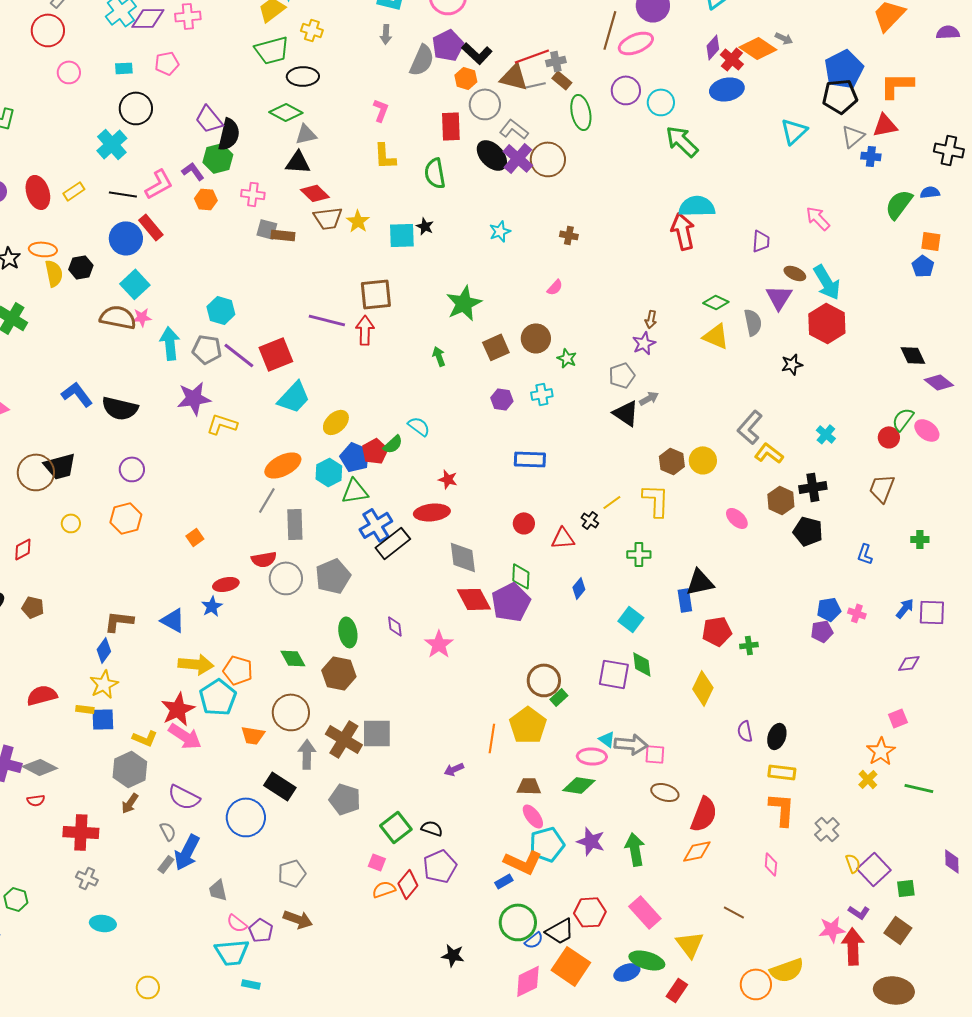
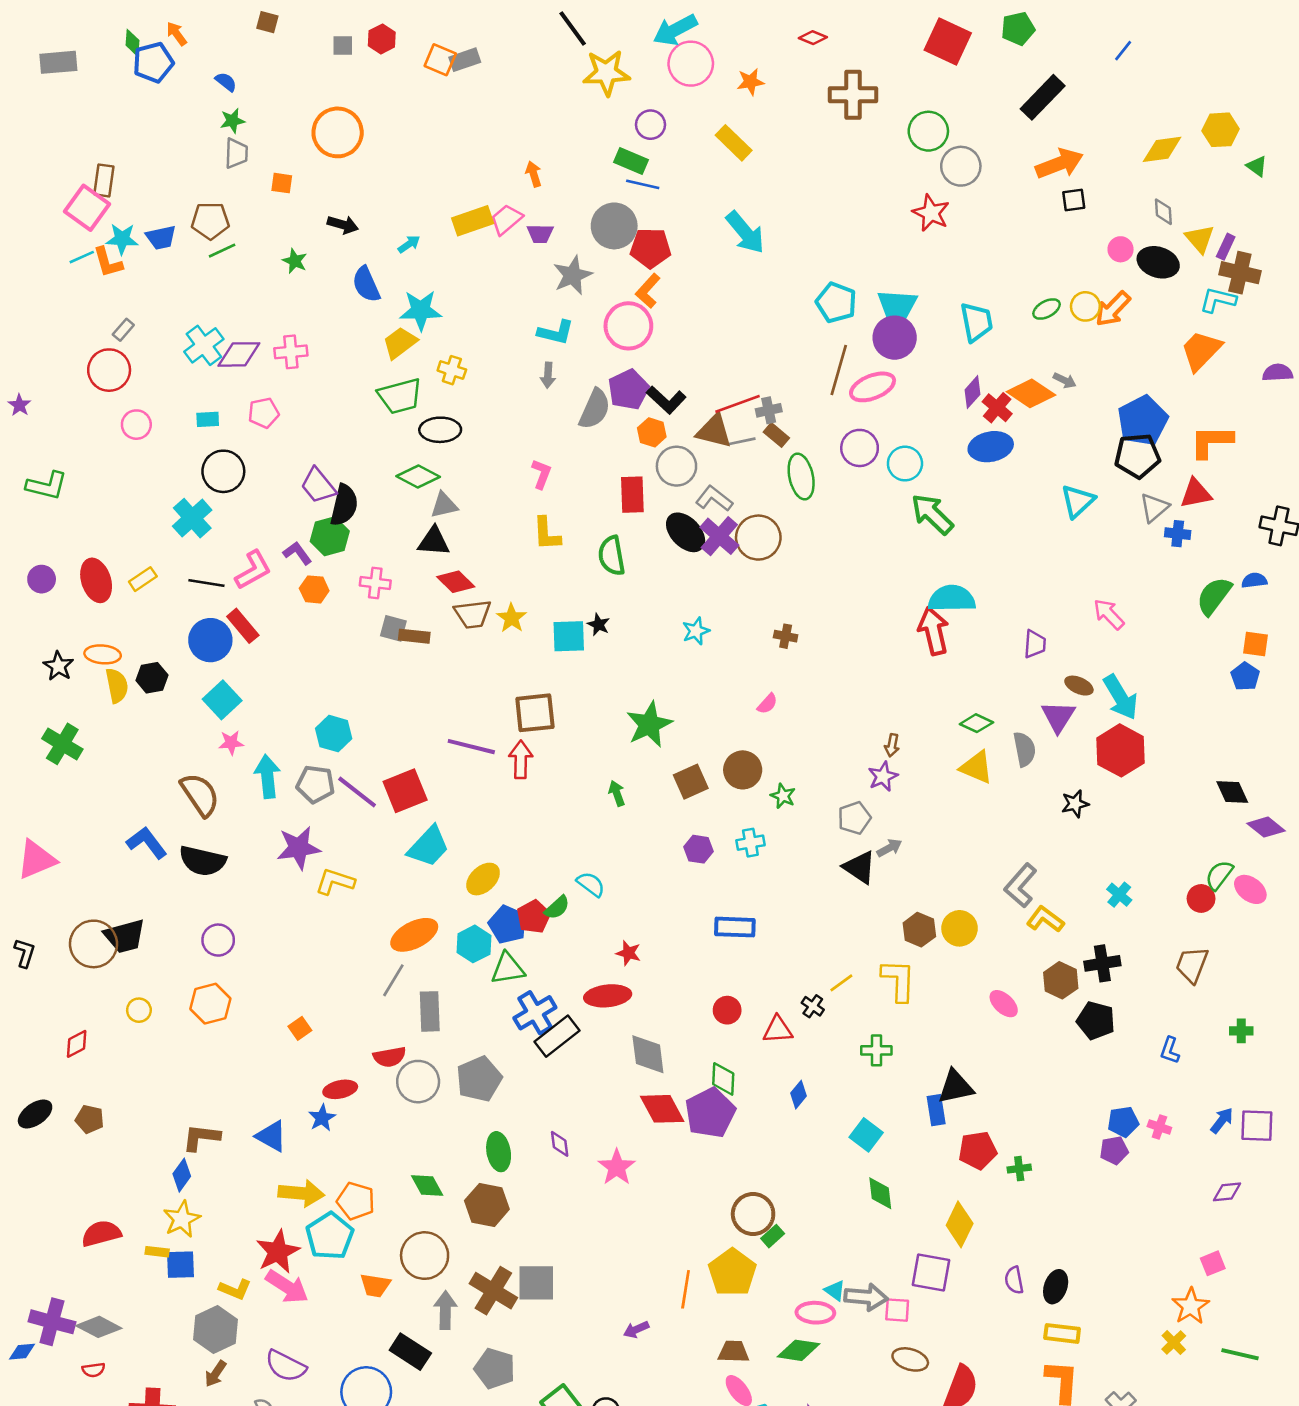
brown semicircle: (118, 317) -> (200, 795), moved, turned 45
purple square: (614, 674) -> (931, 1272), moved

